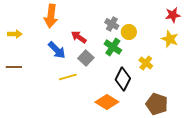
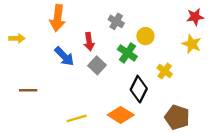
gray cross: (112, 24) -> (116, 21), moved
red arrow: (79, 37) -> (89, 42), turned -133
brown line: (14, 67) -> (28, 90), moved
yellow line: (68, 77) -> (77, 118), moved

